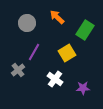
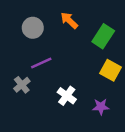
purple line: (34, 52) -> (41, 63), turned 36
yellow square: (67, 53) -> (110, 70), moved, turned -30

